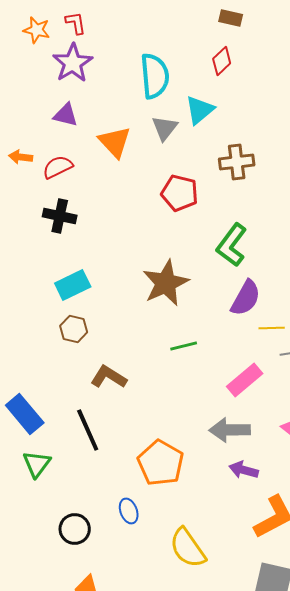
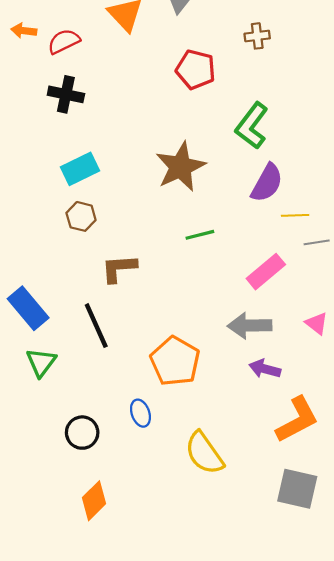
brown cross: (237, 162) -> (257, 36), size x0.7
brown L-shape: (109, 377) -> (119, 268), turned -36

